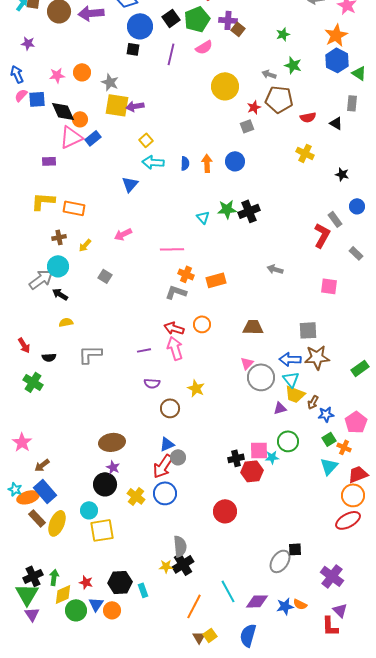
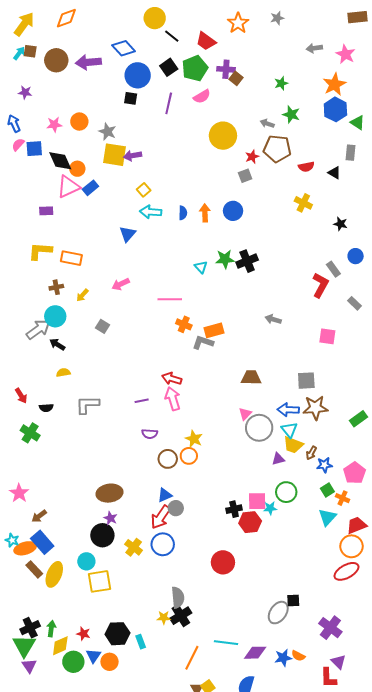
gray L-shape: (176, 292) -> (203, 342), moved
orange circle: (202, 324) -> (189, 456), moved
cyan line: (228, 591) -> (226, 643), turned -55

